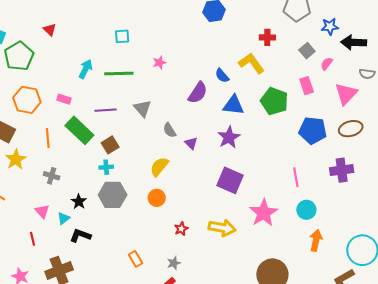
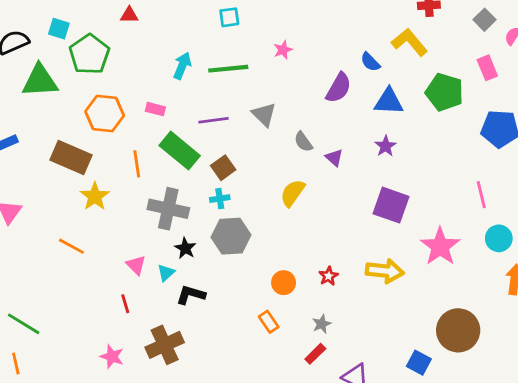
red triangle: (50, 30) -> (129, 15), turned -40
purple star: (229, 137) -> (386, 146), size x0.7
gray cross: (52, 176) -> (168, 209), moved, size x1.8
orange circle: (157, 198) -> (284, 283), moved

